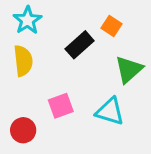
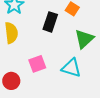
black rectangle: (80, 45) -> (50, 22), turned -30

